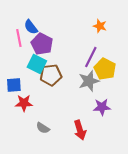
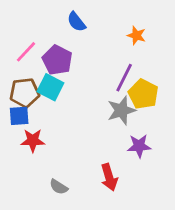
blue semicircle: (31, 27) -> (76, 22), moved
pink line: (19, 38) -> (26, 52), turned 54
brown pentagon: (51, 75) -> (25, 93), moved
gray semicircle: (43, 128) -> (59, 187), moved

